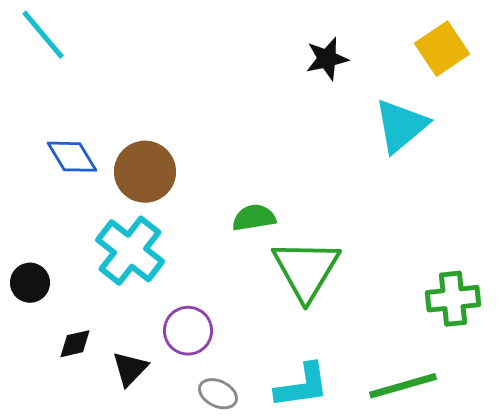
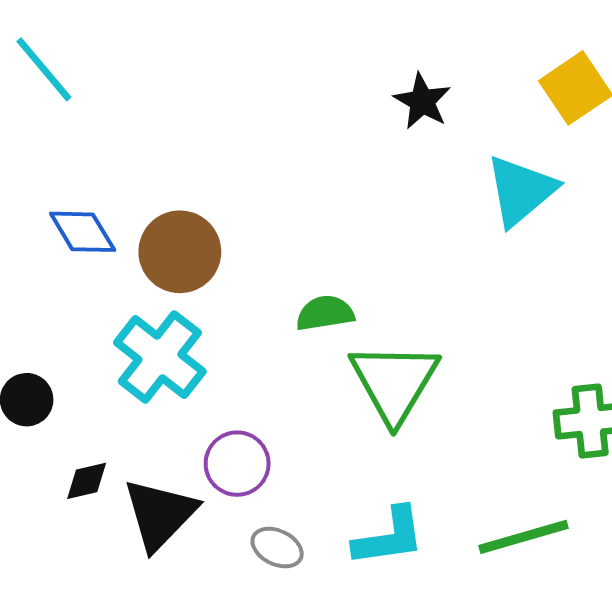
black star: (327, 59) -> (422, 101), turned -30
black triangle: (130, 369) -> (160, 514), size x1.6

